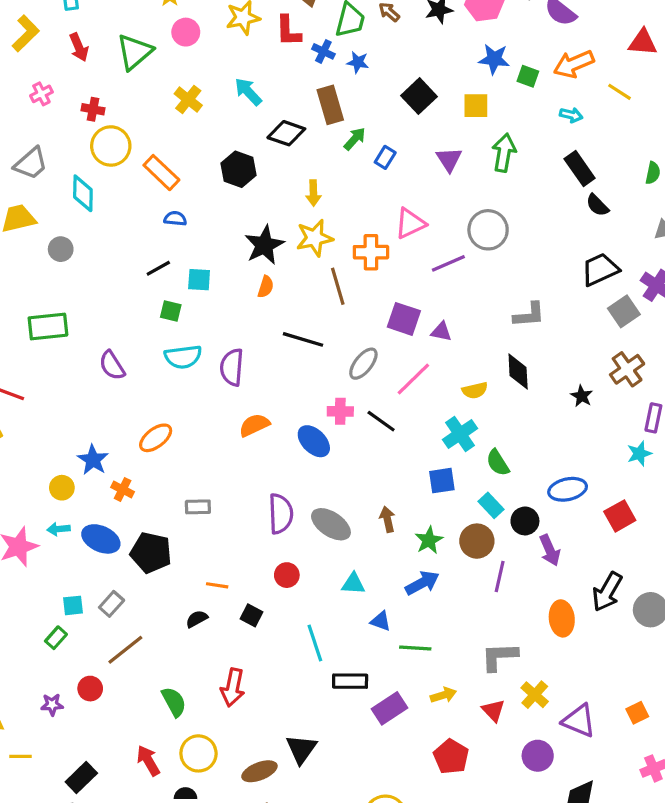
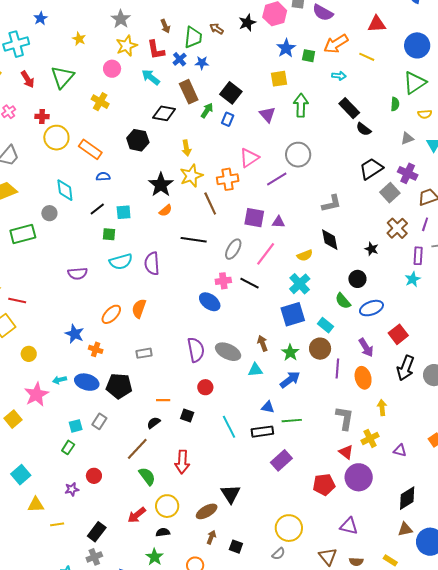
pink circle: (186, 32) -> (112, 69), moved
blue cross: (323, 51) -> (180, 59), turned 32
blue star: (494, 59) -> (286, 48), turned -30
cyan arrow: (248, 92) -> (151, 77), moved
black square: (419, 96) -> (231, 93), moved
cyan diamond: (83, 193) -> (65, 190), moved
gray circle: (61, 249) -> (49, 213), moved
orange semicircle: (266, 287) -> (166, 210), turned 40
green rectangle: (48, 326) -> (23, 234), moved
purple semicircle: (112, 365) -> (78, 273), turned -54
orange semicircle: (254, 425) -> (139, 308), moved, turned -36
green semicircle: (498, 463) -> (343, 301), moved
blue square: (442, 481) -> (293, 314), size x1.4
yellow circle: (62, 488) -> (29, 354), moved
red square: (620, 516) -> (398, 334), moved
black circle: (525, 521) -> (357, 279), moved
cyan triangle: (353, 584) -> (255, 370), moved
orange ellipse: (562, 618) -> (363, 378), moved
brown line: (125, 650) -> (137, 449), moved
gray L-shape: (499, 657) -> (345, 418), turned 110
black rectangle: (350, 681) -> (262, 432), moved
yellow arrow: (443, 695) -> (382, 408), moved, turned -70
yellow cross: (535, 695) -> (370, 438), turned 30
purple triangle: (579, 721) -> (400, 450), size x0.6
purple circle: (538, 756) -> (359, 477), moved, size x1.4
red pentagon: (451, 757) -> (324, 485), turned -30
red arrow: (148, 761) -> (137, 515), turned -90

